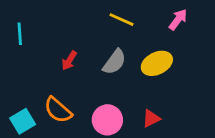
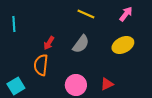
yellow ellipse: (157, 63) -> (123, 45), moved
orange semicircle: (58, 110) -> (41, 65), moved, turned 55

